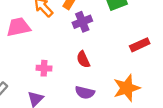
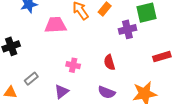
purple cross: (82, 22) -> (127, 29), moved

